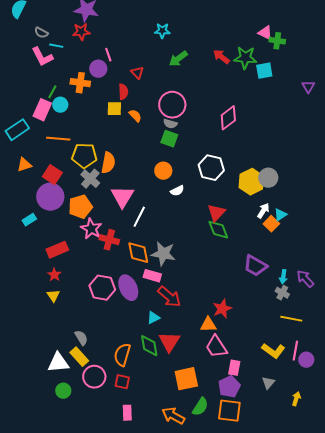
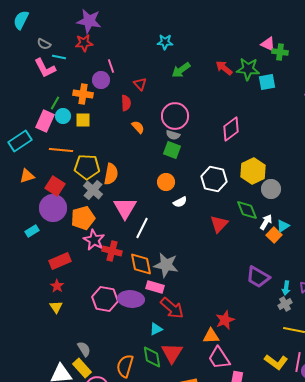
yellow square: (114, 109) -> (83, 120), moved
yellow hexagon: (251, 182) -> (253, 171), moved
green diamond: (218, 230) -> (247, 210), moved
purple ellipse: (128, 288) -> (131, 299), turned -60
gray cross: (282, 293) -> (285, 304), turned 32

